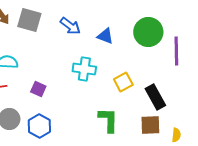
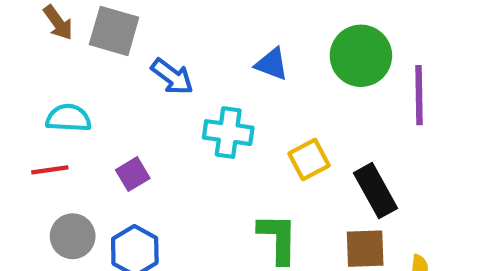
blue arrow: (70, 26) -> (172, 77), moved
purple square: (38, 89) -> (133, 174), turned 35

